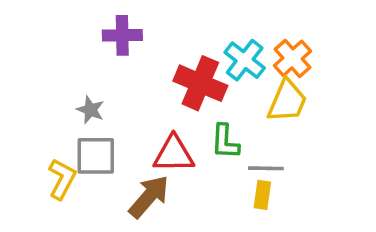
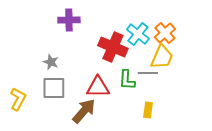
gray line: (266, 168) -> (148, 73), moved
yellow L-shape: (62, 179) -> (18, 99), moved

